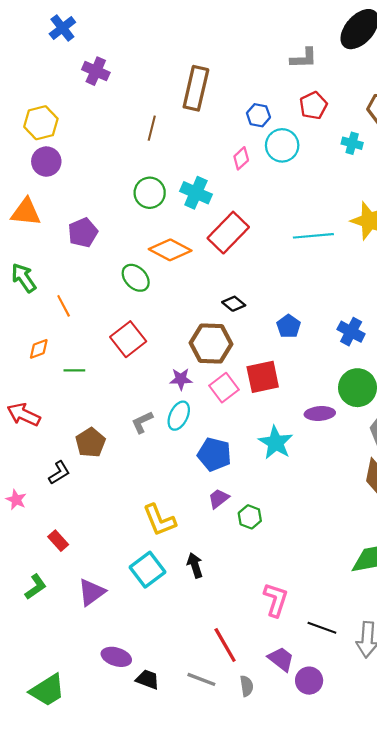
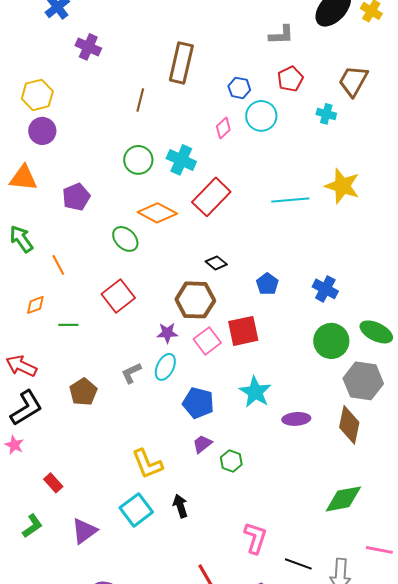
purple ellipse: (320, 413) -> (296, 419), moved
black L-shape: (59, 473) -> (26, 408), moved, size x1.6

